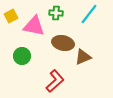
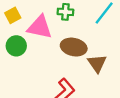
green circle: (22, 56) -> (16, 46), moved
brown triangle: (83, 57) -> (97, 63), turned -42

